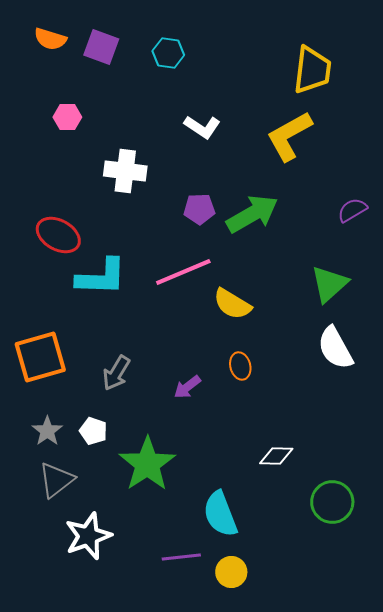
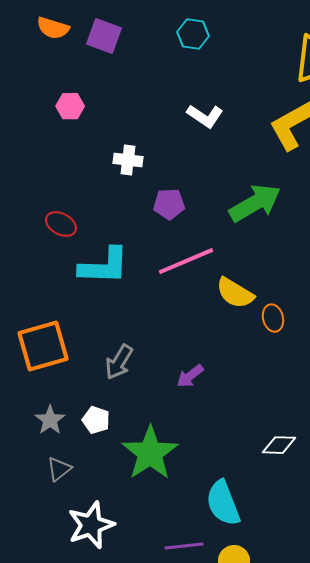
cyan hexagon: (168, 53) -> (193, 34), moved
white cross: (125, 171) -> (128, 160), size x0.7
purple pentagon: (199, 209) -> (169, 204), moved
red ellipse: (58, 235) -> (61, 224), size x0.7
orange ellipse: (240, 366) -> (273, 318), moved
gray triangle: (56, 480) -> (59, 469), size x0.7

